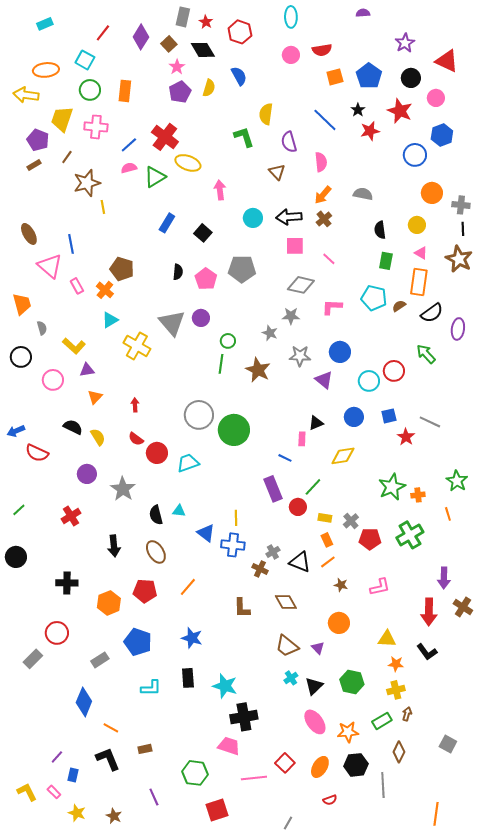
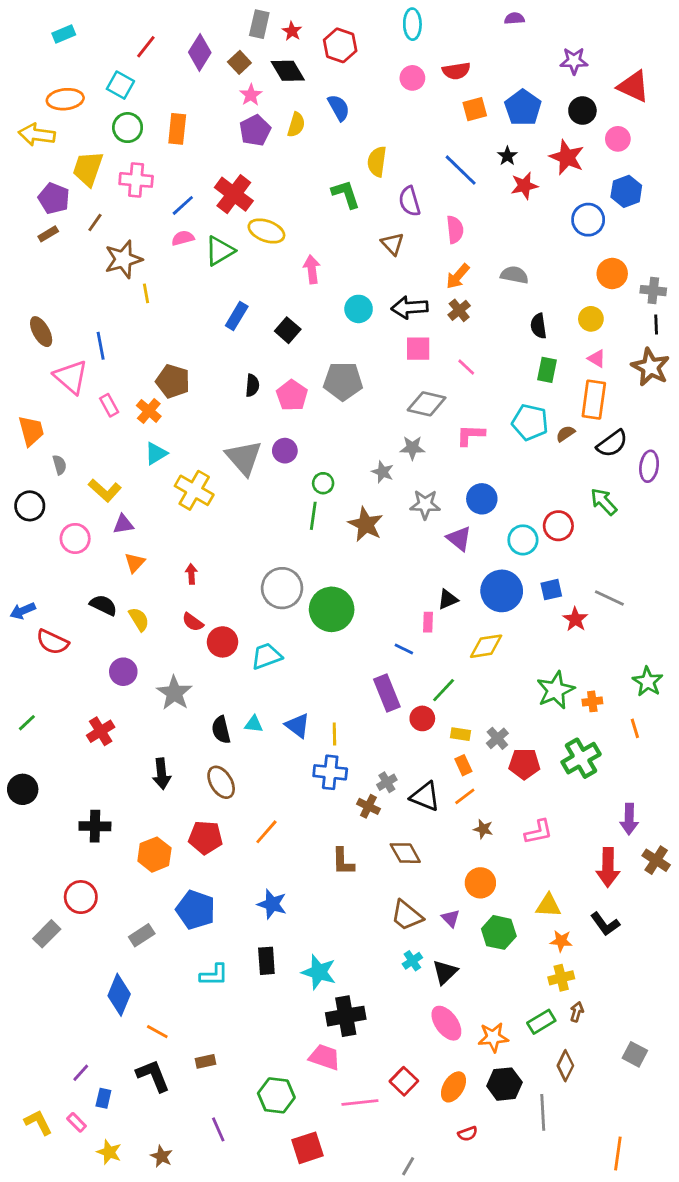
purple star: (405, 43) -> (574, 61), turned 30
blue circle: (354, 417) -> (502, 591), size x1.5
blue triangle: (206, 533) -> (298, 726), moved
green hexagon: (352, 682) -> (499, 932), moved

